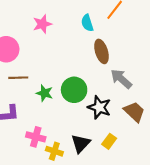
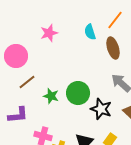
brown ellipse: (101, 51) -> (113, 48), moved
brown line: (18, 78) -> (27, 82), turned -36

